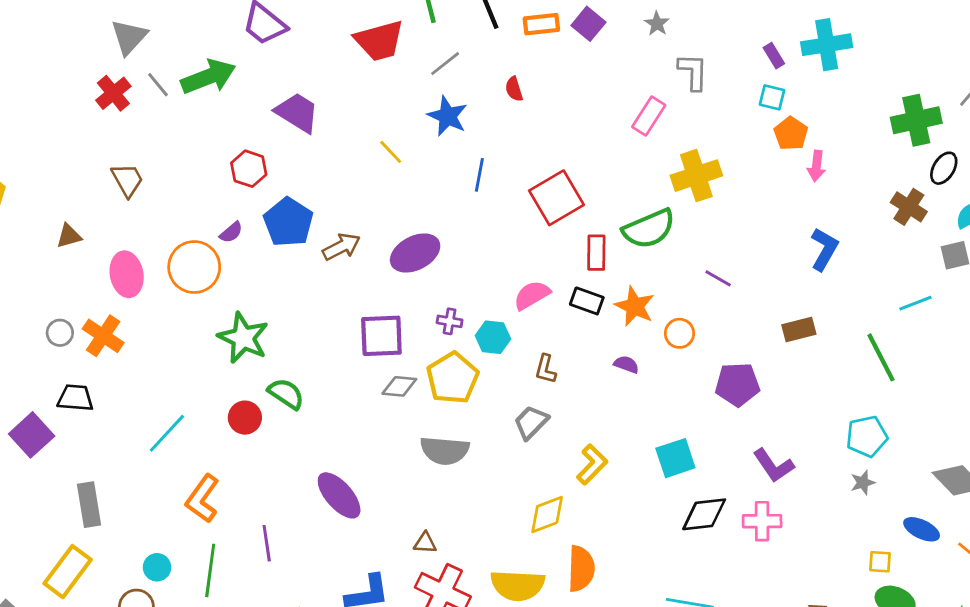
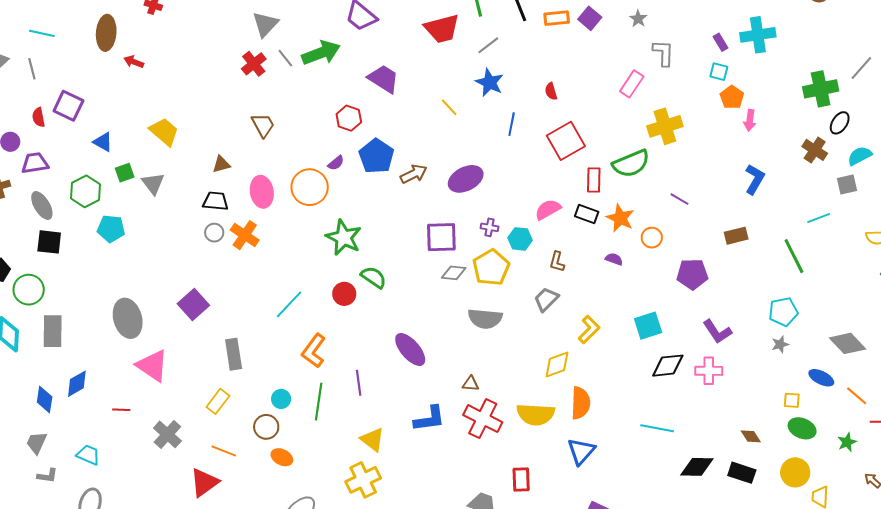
red semicircle: (514, 89) -> (551, 91), moved
black trapezoid: (75, 398) -> (216, 201), moved
yellow rectangle: (68, 572) -> (218, 401), size x0.7

